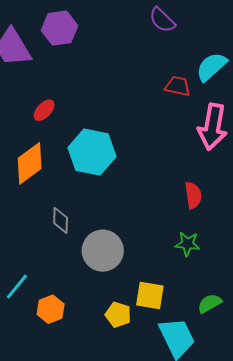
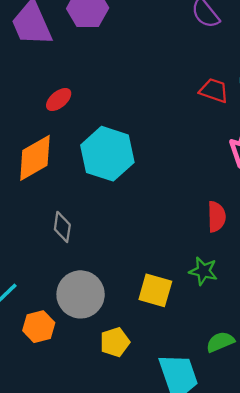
gray circle: (103, 251) -> (81, 294), moved
yellow square: (150, 295) -> (155, 290), moved
yellow pentagon: (118, 315) -> (115, 342), turned 30

